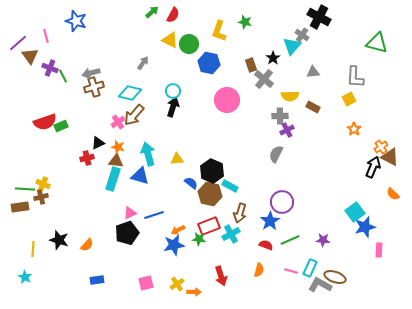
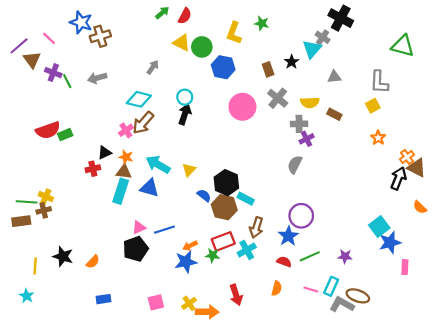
pink line: (46, 36) -> (49, 38), turned -32
gray cross: (264, 79) -> (278, 98), moved
brown cross: (94, 87) -> (100, 36), moved
cyan arrow: (148, 154) -> (158, 164), turned -45
yellow triangle: (177, 159) -> (189, 170), turned -40
orange arrow: (194, 292) -> (207, 312), size x1.5

